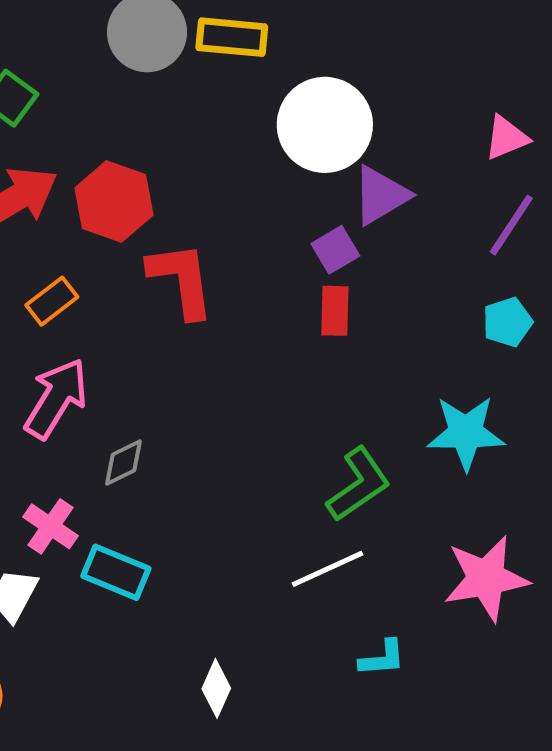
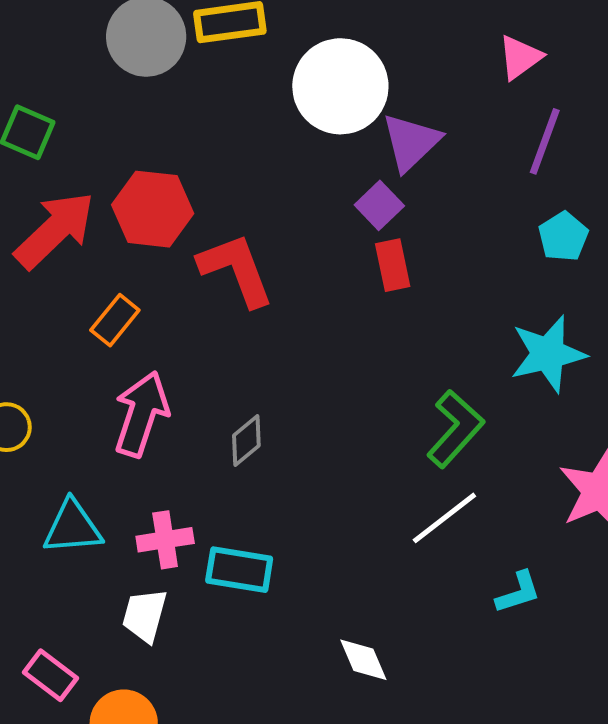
gray diamond: (123, 463) -> (246, 440), moved
pink cross: (51, 526) -> (165, 540), turned -30
white diamond: (216, 688) -> (363, 660), turned -34

